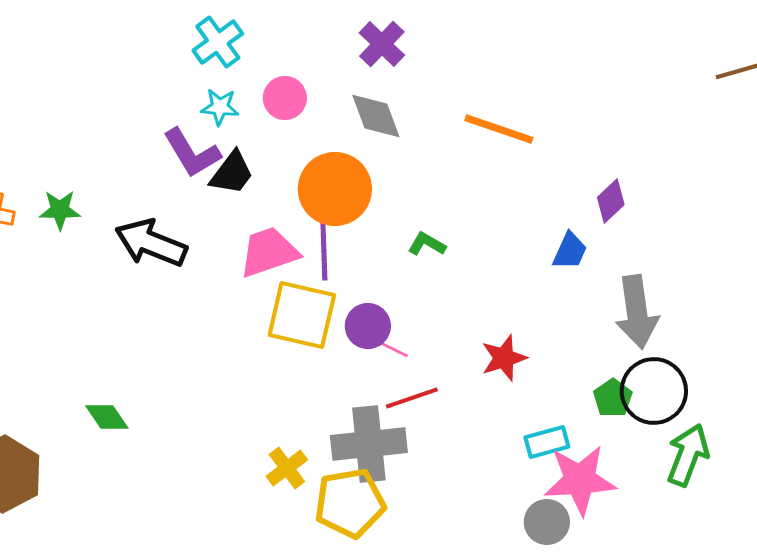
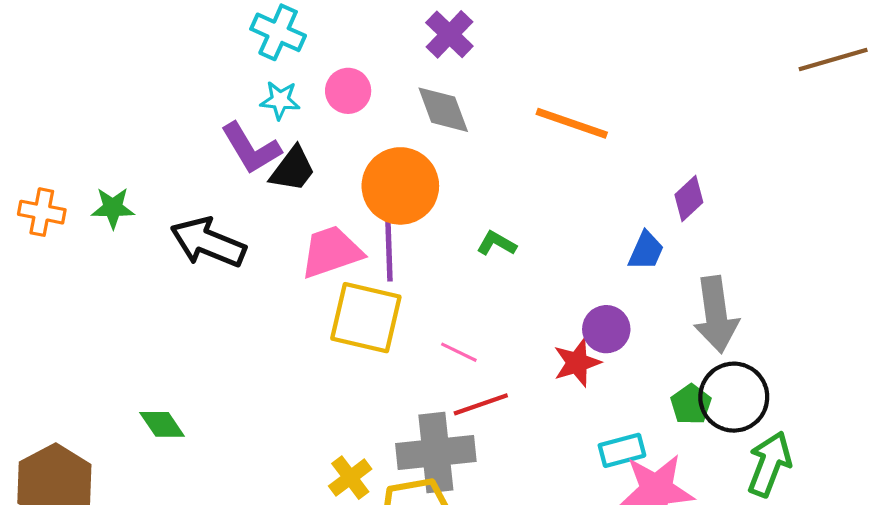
cyan cross: (218, 42) -> (278, 32), turned -30
purple circle: (368, 326) -> (606, 329), moved

